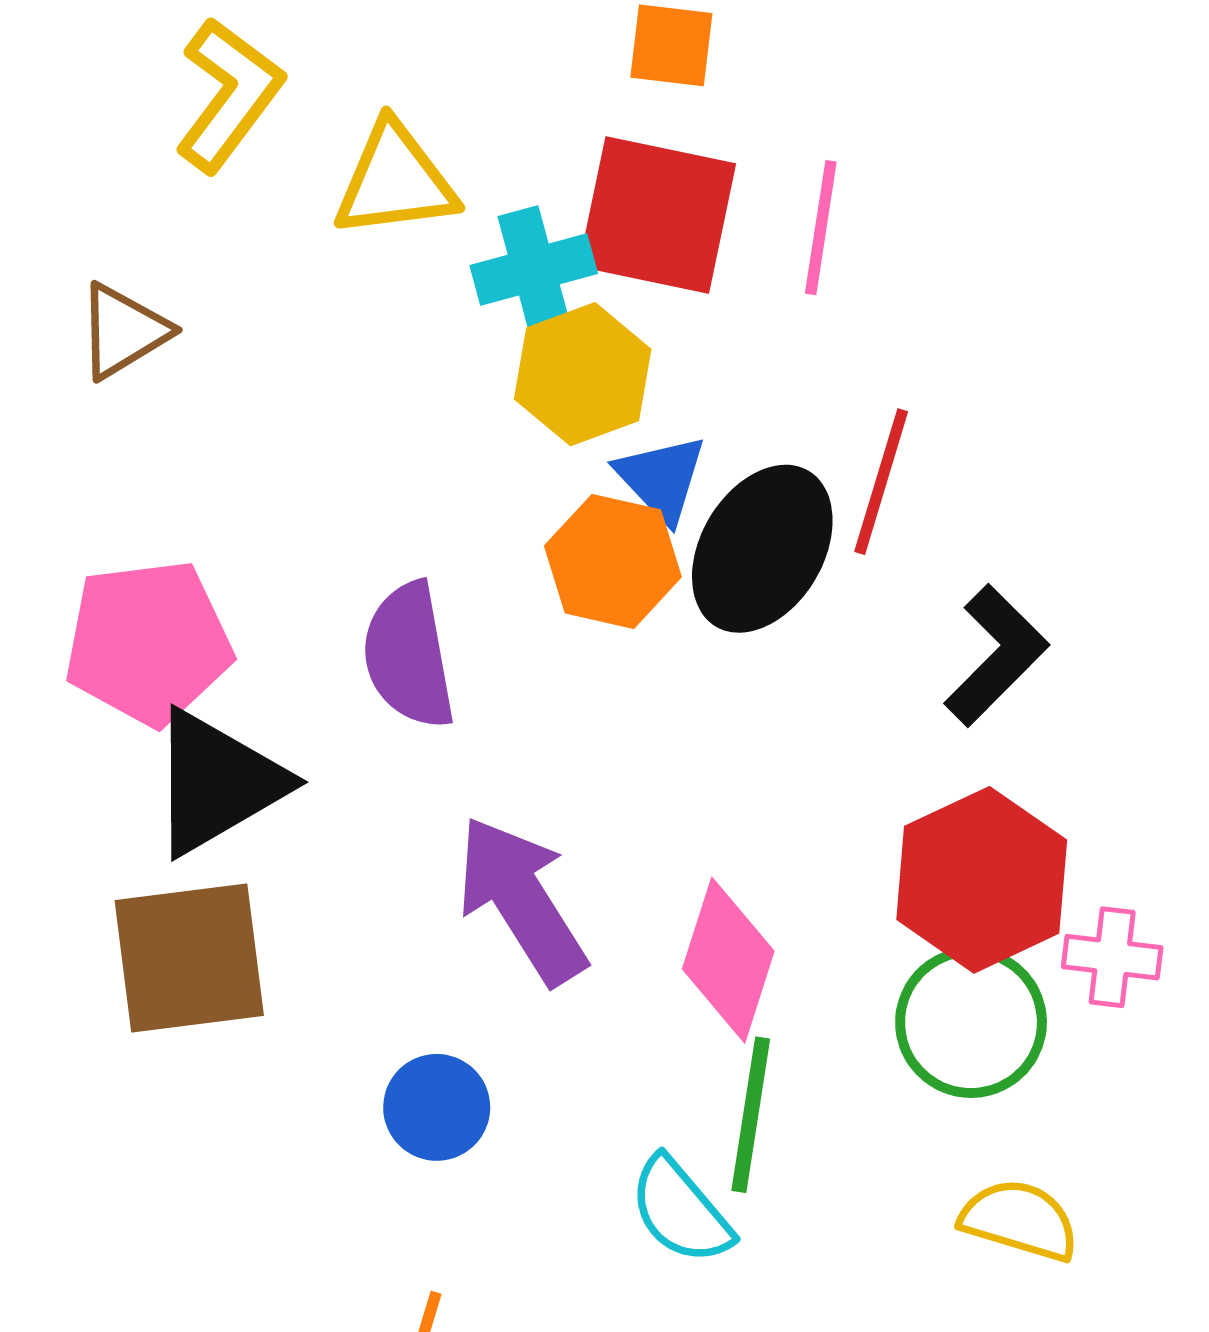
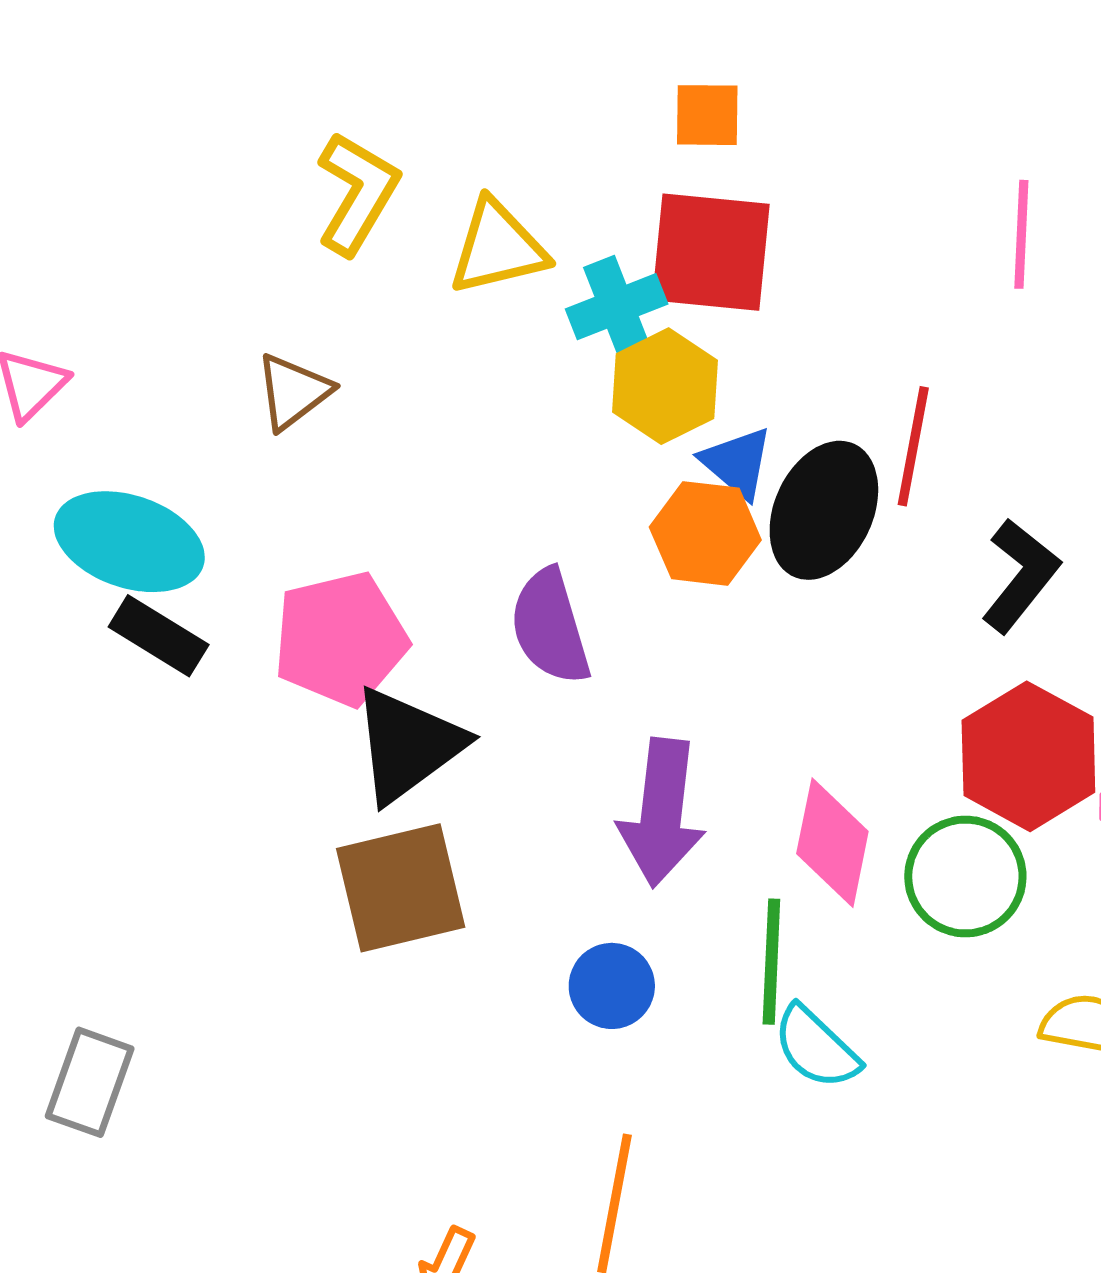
pink line: (821, 228) -> (1021, 234), moved
purple arrow: (521, 900) -> (662, 813), turned -135
green circle: (971, 1022) -> (965, 877), moved
green line: (751, 1115) -> (771, 962), moved

